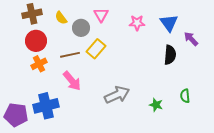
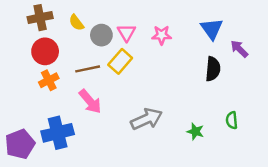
pink triangle: (101, 15) -> (126, 33), moved
pink star: (137, 23) -> (162, 35), moved
purple pentagon: (16, 115) -> (20, 144), turned -30

